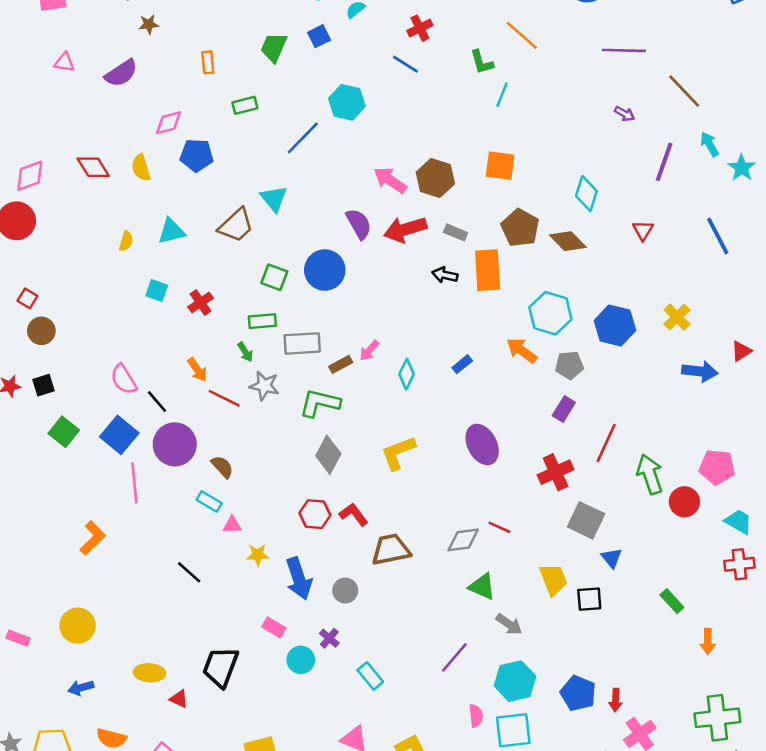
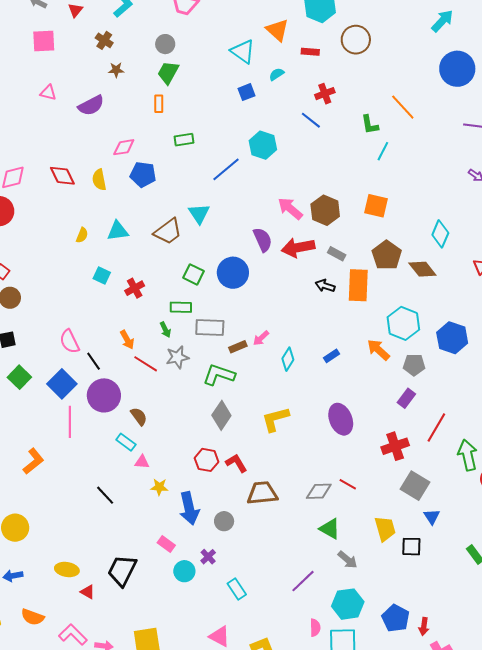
green trapezoid: (274, 47) -> (168, 73), moved
gray star: (264, 386) -> (177, 357), turned -30

